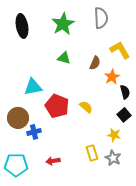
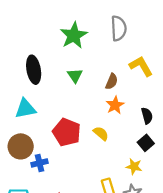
black ellipse: (22, 26) -> (34, 70), moved
green triangle: (64, 58) -> (75, 76), turned 40
orange star: (112, 77) -> (115, 105), moved
cyan triangle: (33, 87) -> (25, 109), moved

